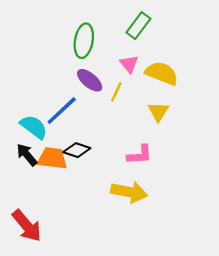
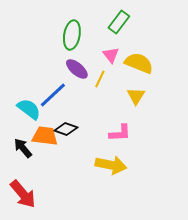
black arrow: (27, 155) -> (23, 148), moved

